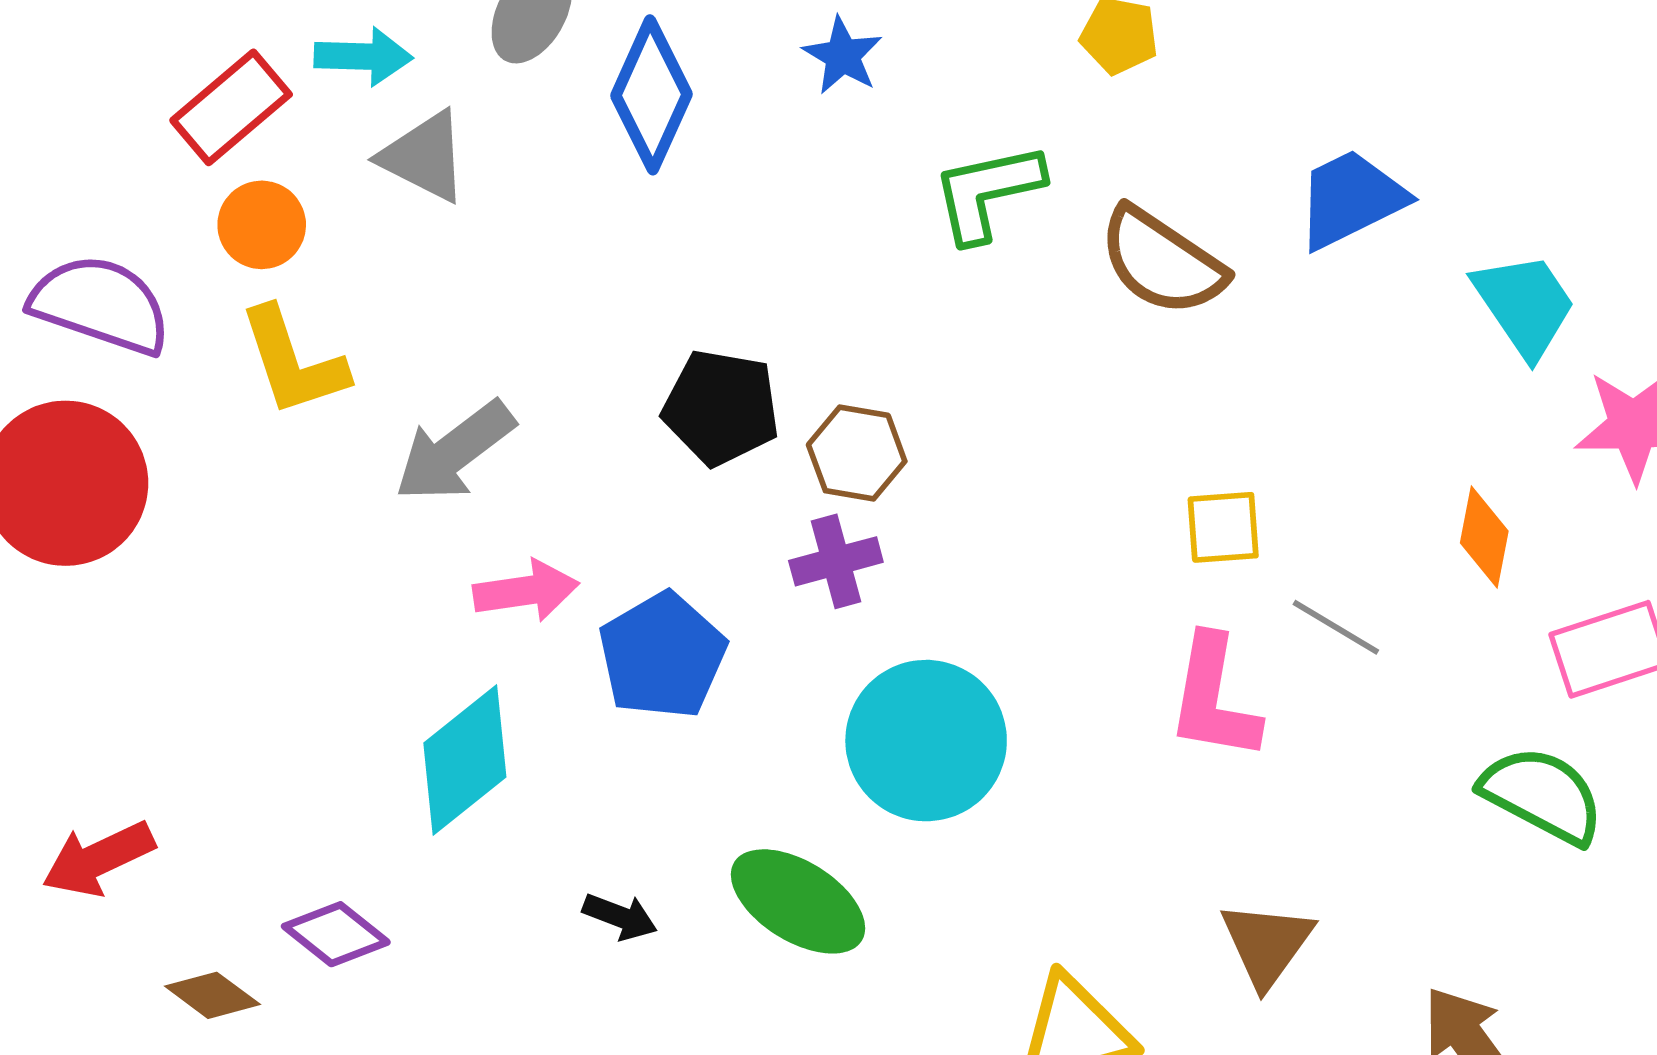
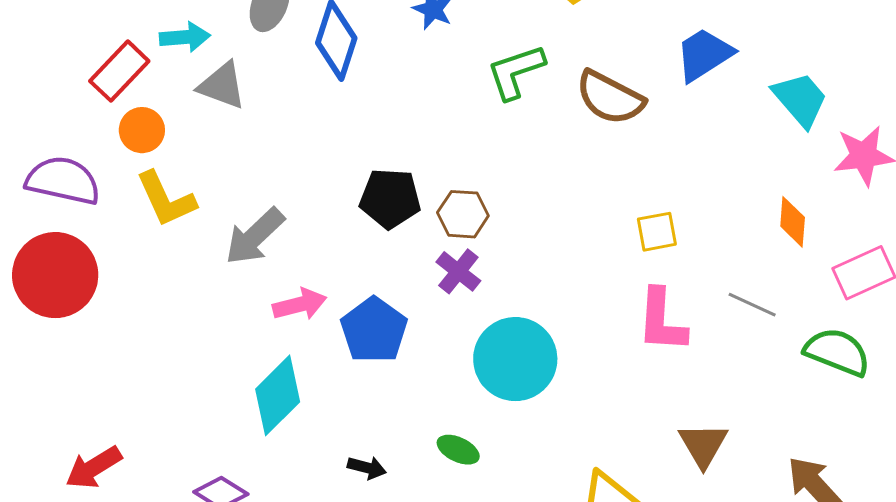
purple cross: (836, 561) -> (458, 271), turned -30
gray line: (1336, 627) -> (752, 305), moved
green ellipse: (798, 901) -> (458, 450), size x0.6

